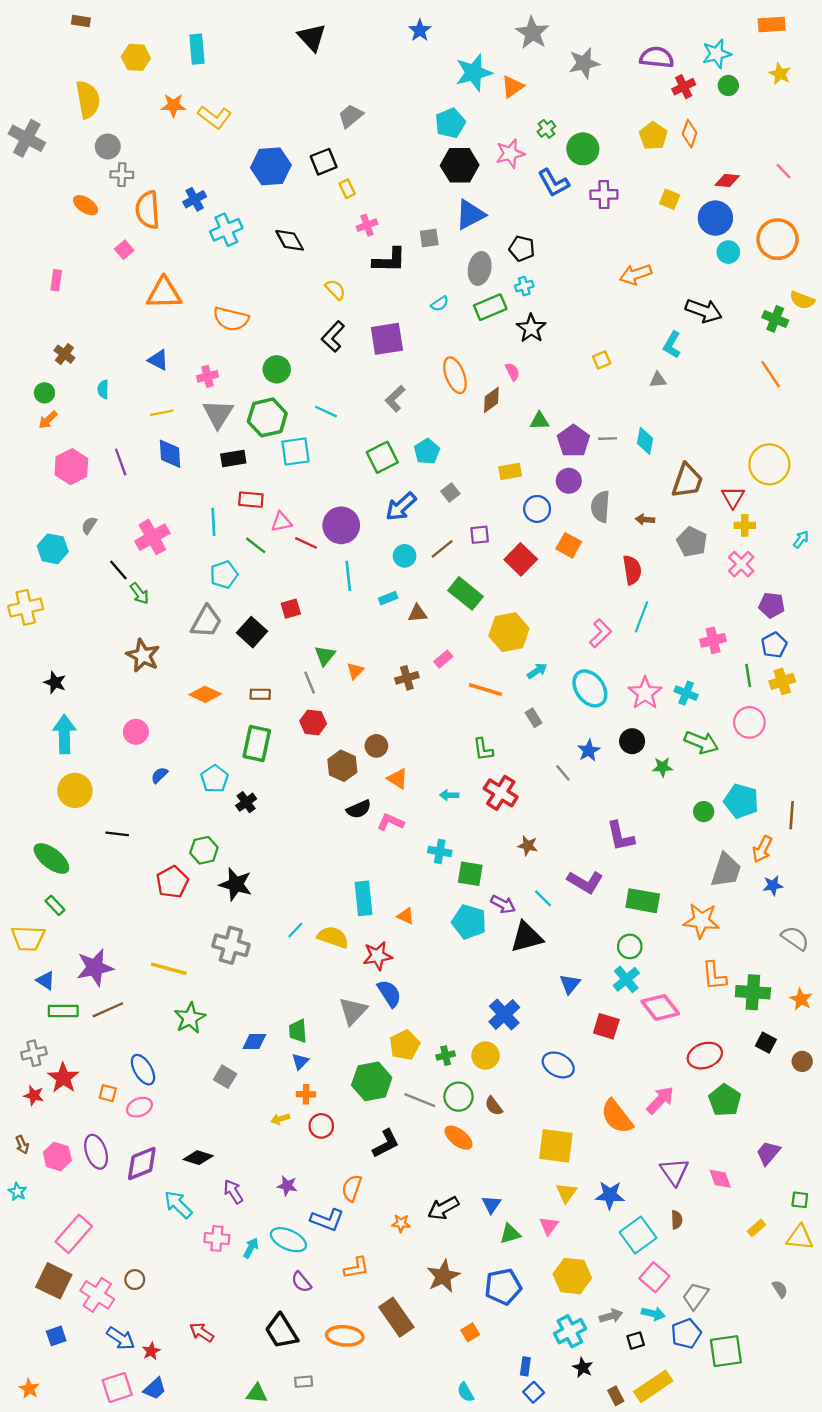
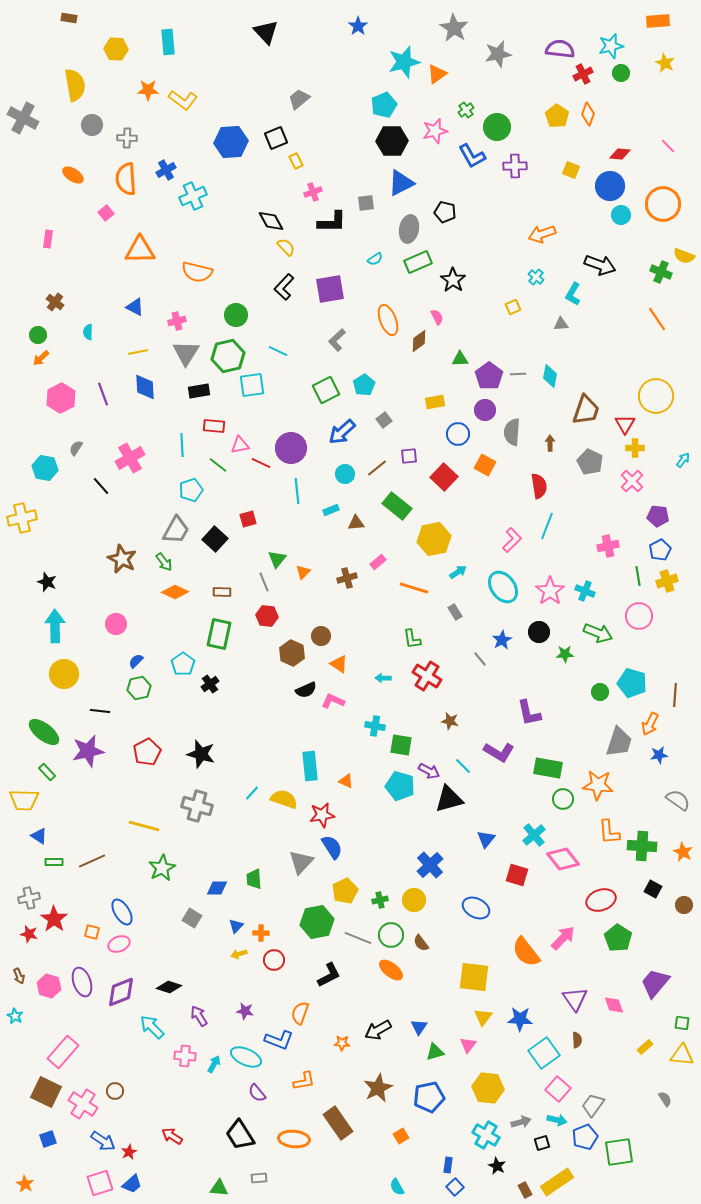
gray cross: (122, 175) -> (127, 138), moved
black diamond: (290, 240) -> (271, 221), moved
cyan cross: (524, 286) -> (536, 277), moved, turned -35
brown arrow: (645, 519) -> (550, 443), turned 84
green arrow: (139, 593) -> (164, 562), moved
green hexagon: (204, 850) -> (139, 688), moved
green circle: (630, 946) -> (563, 799), moved
purple star: (95, 968) -> (88, 751), moved
green rectangle: (63, 1011) -> (54, 862), size x0.7
blue triangle: (300, 1061) -> (236, 926), moved
purple trapezoid: (768, 1153) -> (655, 983), size x1.4
cyan cross: (570, 1331) -> (486, 1135), turned -32

